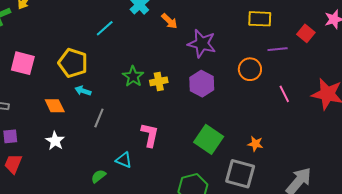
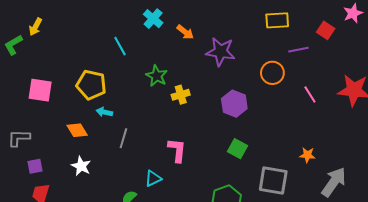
cyan line: (105, 28) -> (120, 46), turned -72
green star: (133, 76) -> (157, 76), moved
purple hexagon: (202, 84) -> (234, 104), moved
green square: (209, 139) -> (238, 149), size x0.7
orange star: (255, 144) -> (307, 155), moved
cyan triangle: (124, 160) -> (153, 179), turned -42

